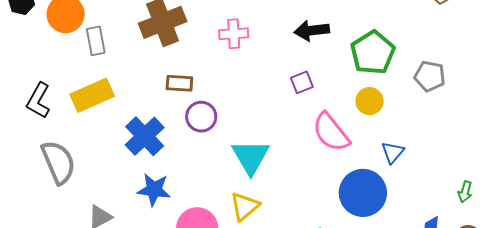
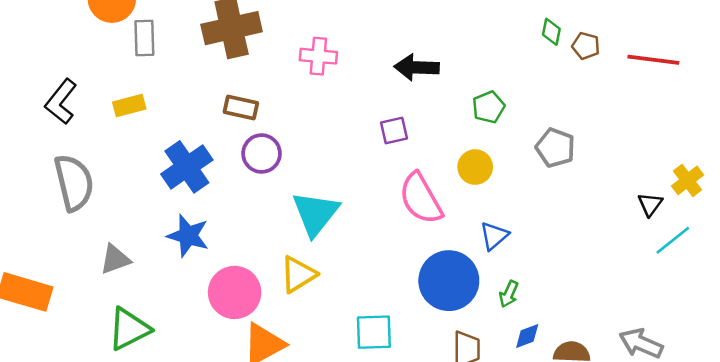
green pentagon: (373, 53) -> (489, 107), size x0.6
yellow rectangle: (92, 95) -> (129, 105), size x0.6
green arrow: (465, 192) -> (509, 294), moved

